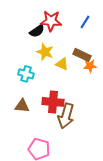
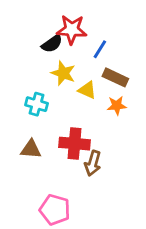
blue line: (85, 22) -> (100, 49), moved
orange star: (90, 66) -> (117, 106), moved
brown arrow: (66, 116) -> (93, 163), size x0.7

